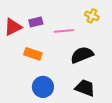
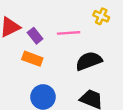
purple rectangle: (36, 22) -> (35, 36), moved, turned 64

